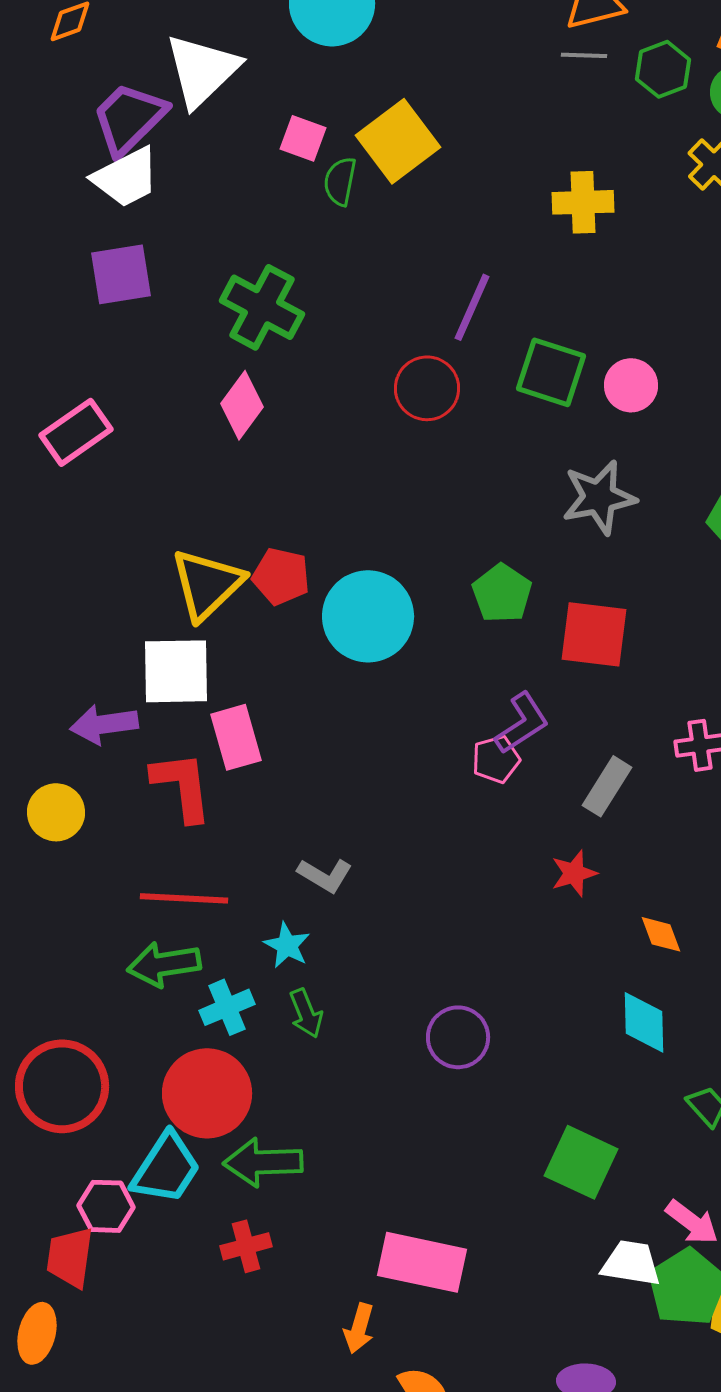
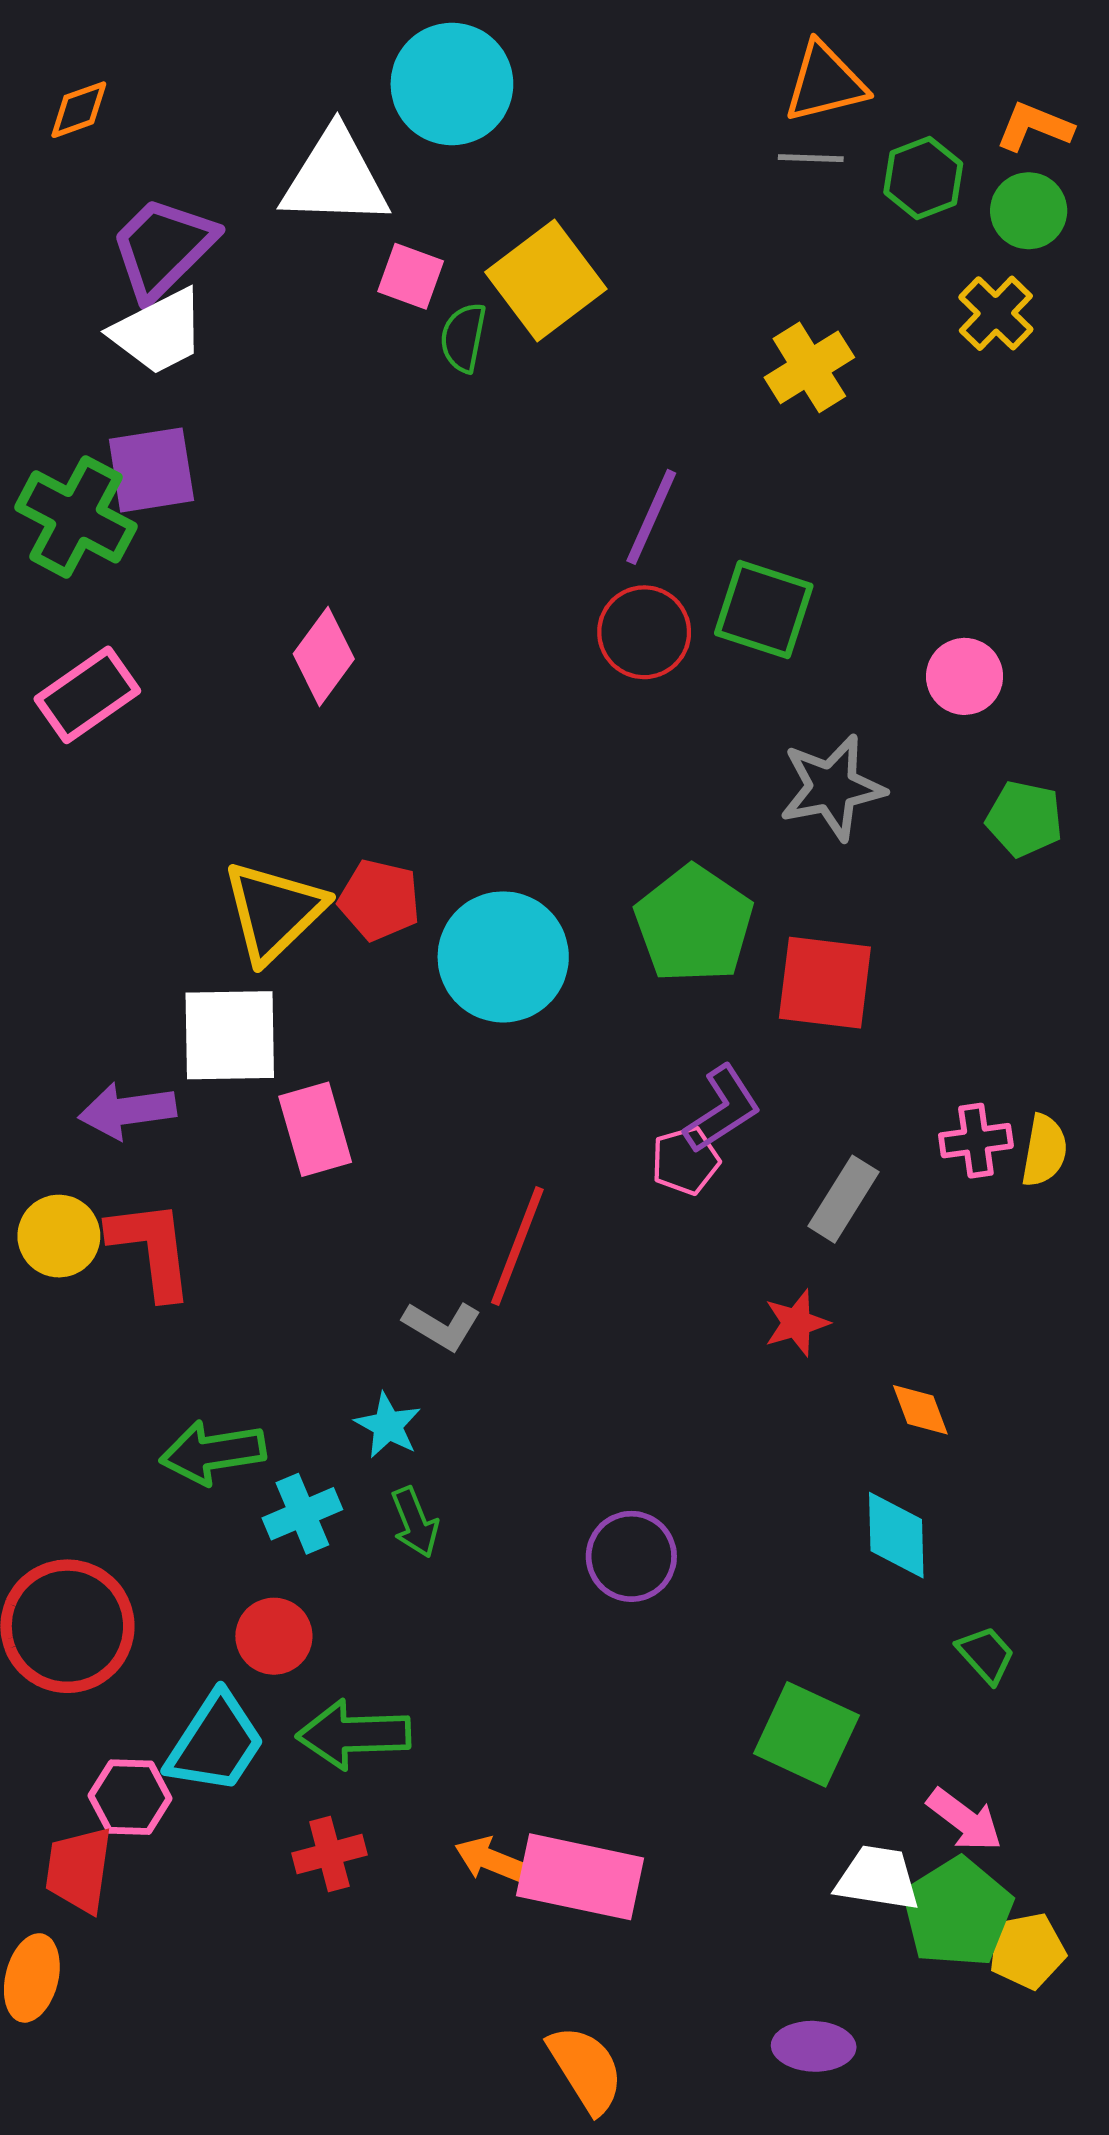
white triangle: (202, 70) -> (335, 178), moved, turned 46
yellow cross: (583, 202) -> (809, 367), turned -30
green cross: (262, 307) -> (76, 517), moved
pink circle: (631, 385) -> (965, 676), moved
red circle: (427, 388) -> (644, 632), moved
green pentagon: (502, 593) -> (694, 924), size x1.4
red L-shape: (182, 786) -> (151, 1249), moved
red line: (184, 898) -> (517, 1246), moved, turned -72
red circle: (207, 1093) -> (274, 1636), size x0.6
orange arrow: (359, 1328) -> (490, 1860), moved, turned 96

